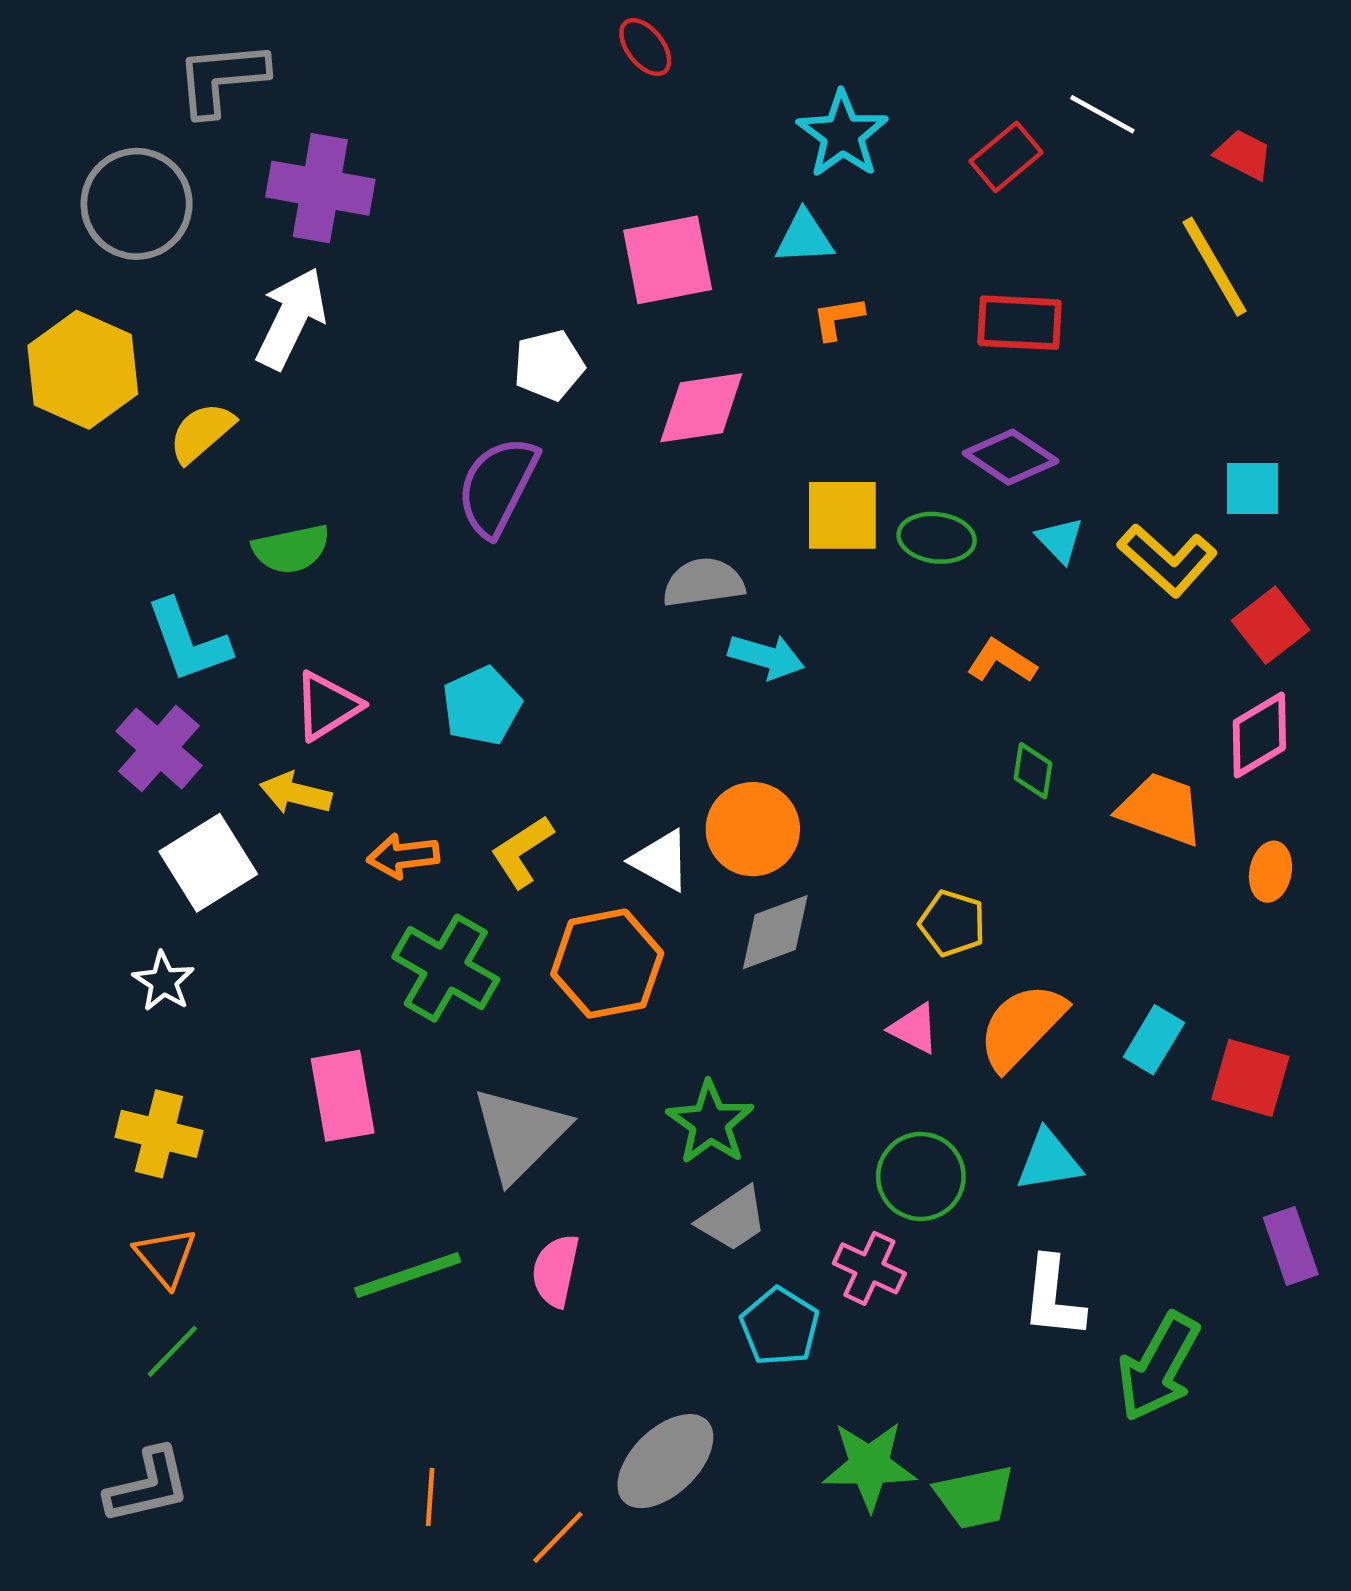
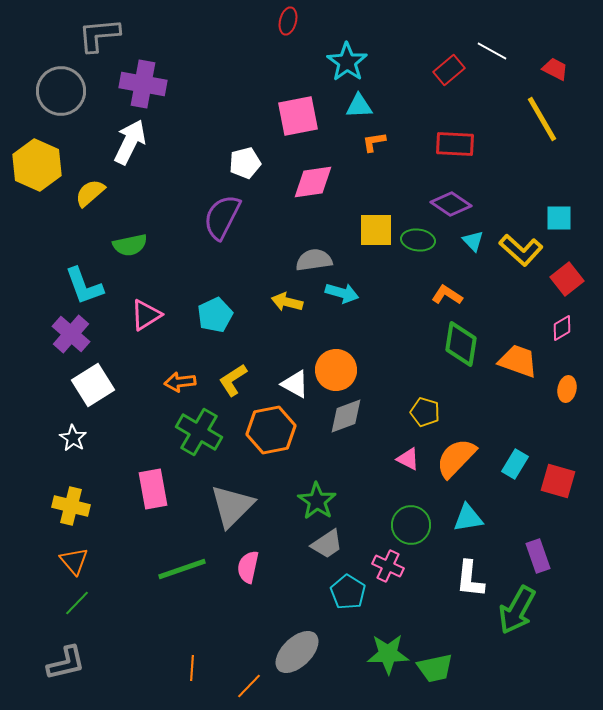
red ellipse: (645, 47) -> (288, 21), turned 52
cyan star: (842, 134) -> (347, 62), moved
pink diamond: (1259, 735) -> (562, 328), size x0.7
green diamond: (1033, 771) -> (461, 344), size x1.8
yellow arrow: (296, 793) -> (287, 302), moved
purple rectangle: (1291, 1246) -> (538, 556), moved

